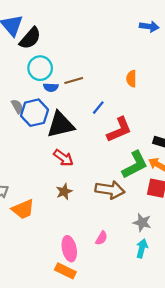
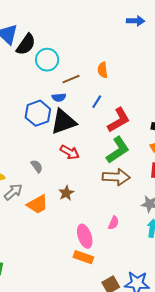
cyan circle: (40, 68) -> (47, 60), moved
orange semicircle: (131, 79) -> (103, 70), moved
blue semicircle: (51, 87) -> (59, 97), moved
gray semicircle: (17, 106) -> (37, 166), moved
green L-shape: (135, 165) -> (118, 150), moved
brown star: (64, 191) -> (66, 193), moved

